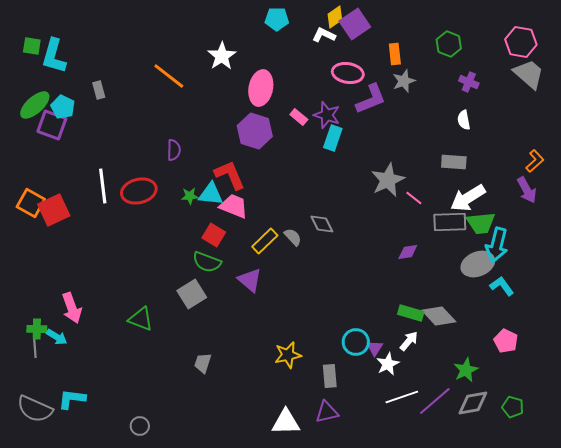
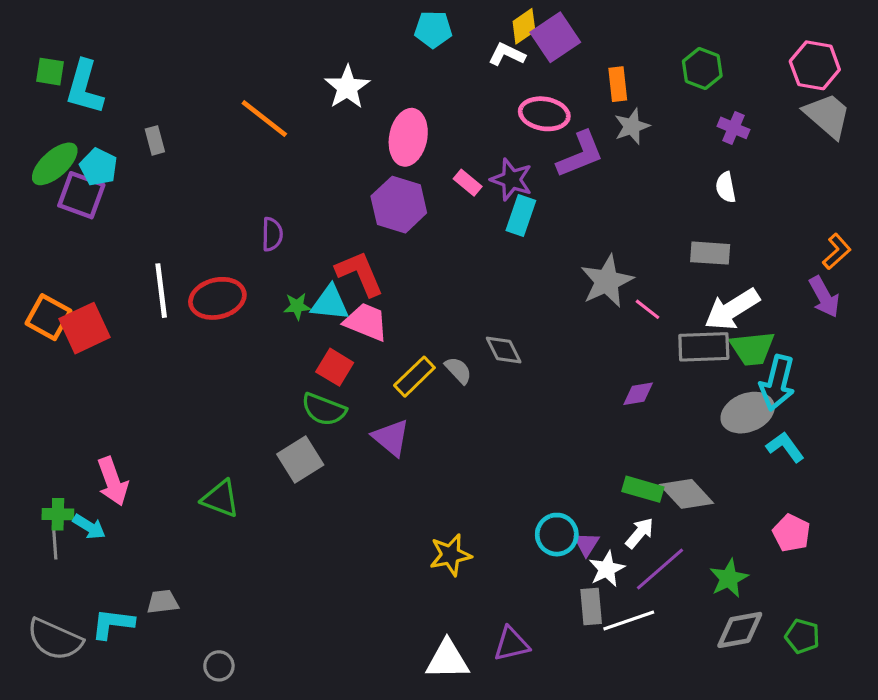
gray trapezoid: (203, 363) -> (163, 602), moved, turned 65
gray rectangle: (330, 376) -> (591, 606), moved
purple line: (435, 401) -> (660, 569), moved

